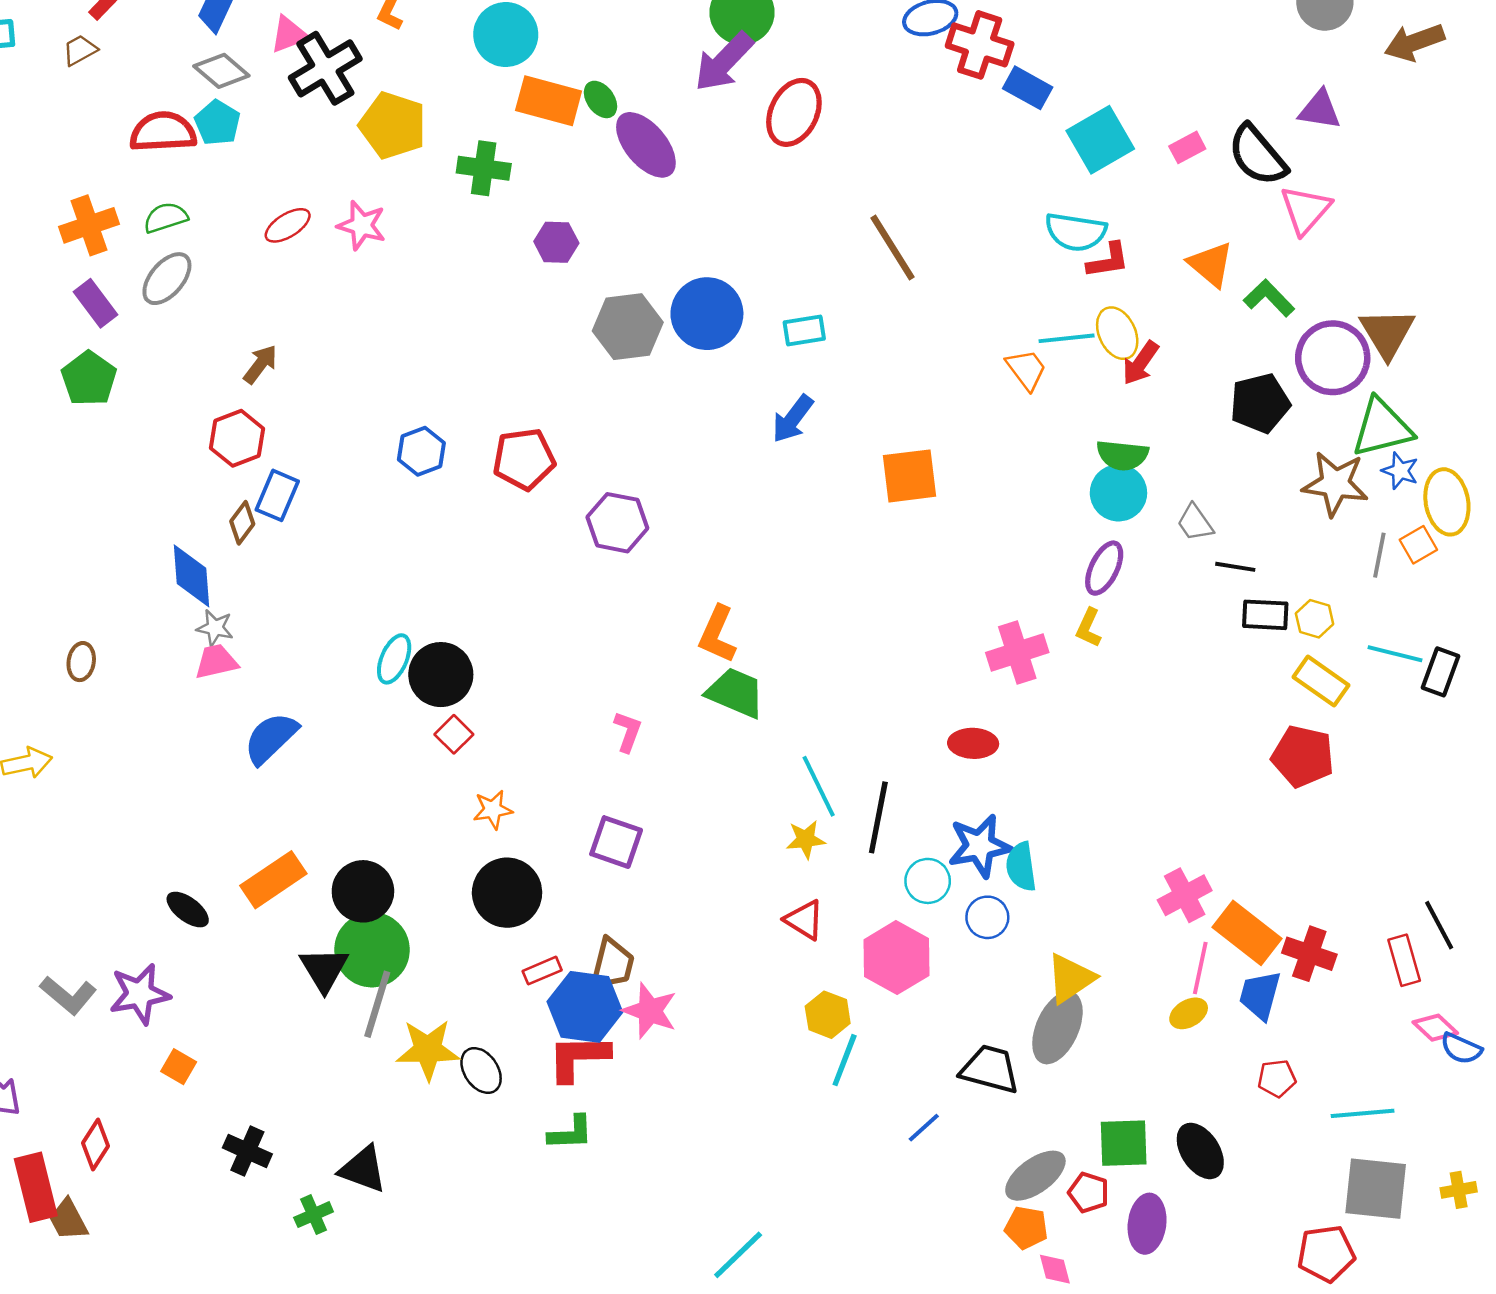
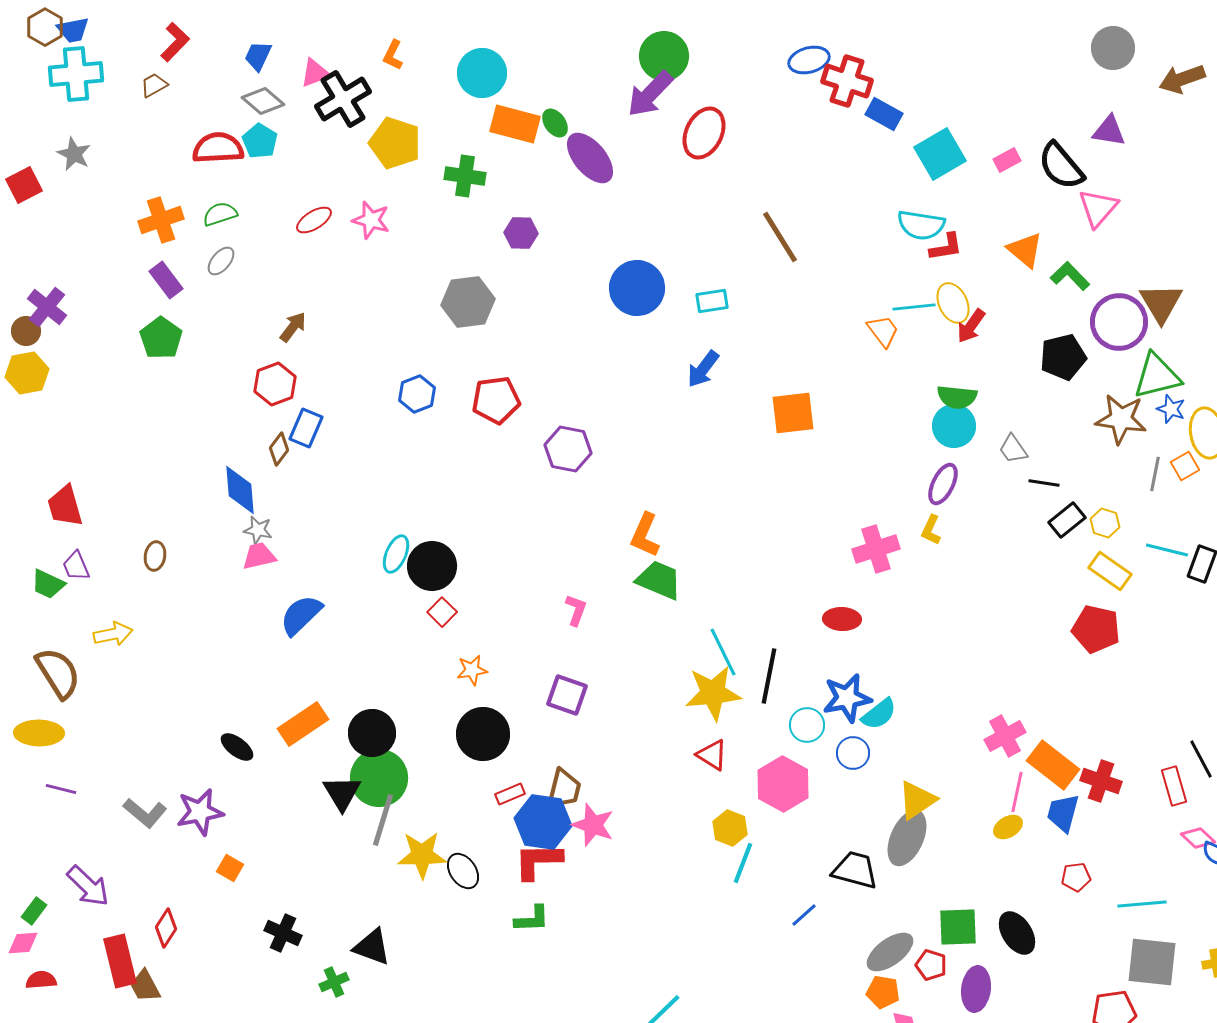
gray ellipse: (167, 279) -> (221, 261), size x0.7
gray hexagon: (628, 327) -> (468, 302), moved
black rectangle: (1265, 615) -> (1067, 520), turned -42
yellow star: (806, 839) -> (713, 693), size x1.8
cyan semicircle: (1021, 867) -> (879, 714), turned -120

